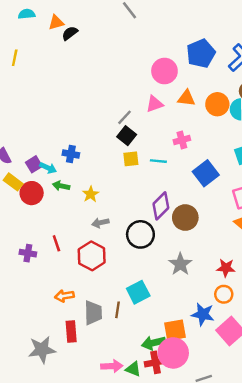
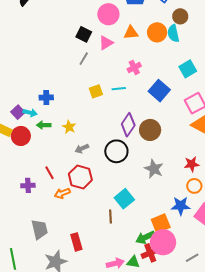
black square: (127, 136) -> (84, 34), moved
orange arrow: (64, 296) -> (62, 193), moved
gray trapezoid: (93, 313) -> (40, 229), moved

